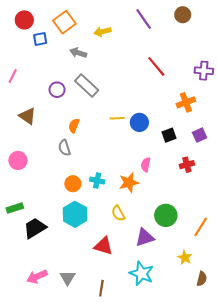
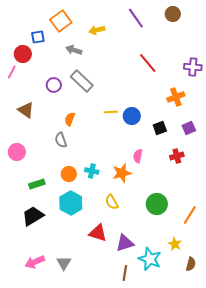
red circle: (24, 20) -> (23, 54), moved
green rectangle: (15, 208) -> (37, 184), moved
purple triangle: (145, 238) -> (125, 243), moved
cyan star: (142, 273) -> (150, 259), moved
brown line: (101, 288) -> (125, 273), moved

